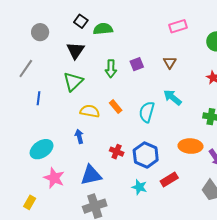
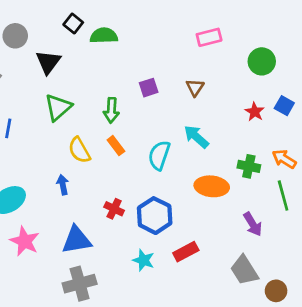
black triangle: (75, 50) -> (48, 62), moved
green arrow: (111, 69) -> (111, 110), moved
yellow semicircle: (90, 111) -> (79, 150), turned -132
orange ellipse: (190, 146) -> (212, 186), moved

